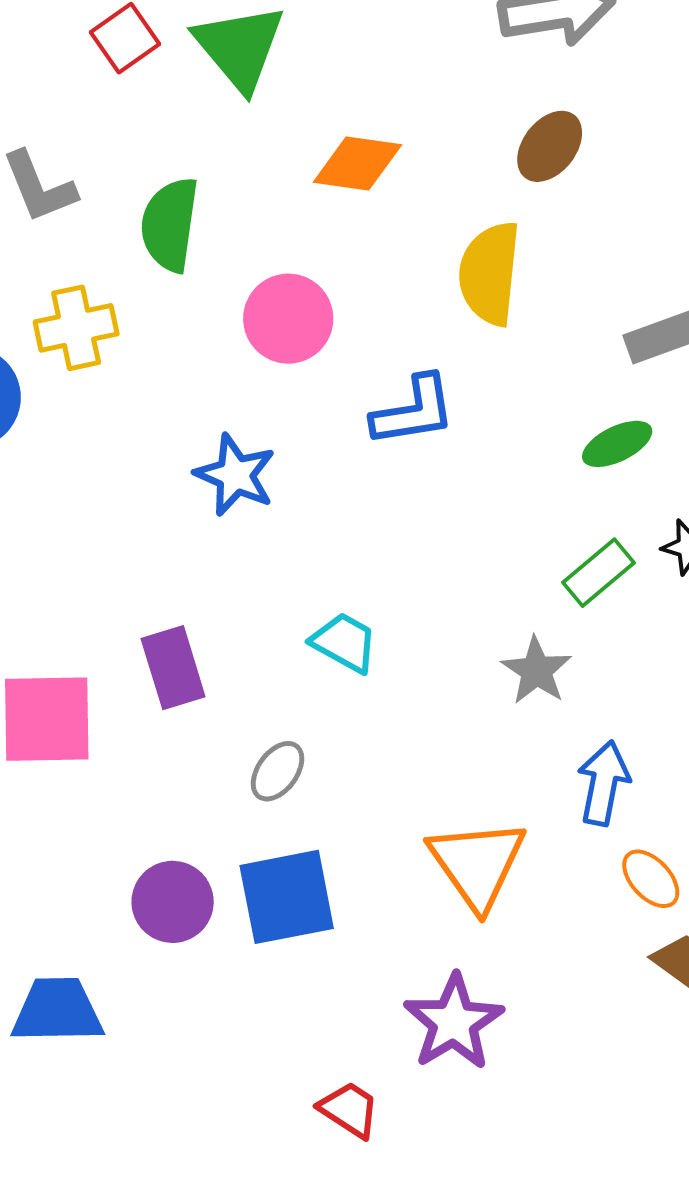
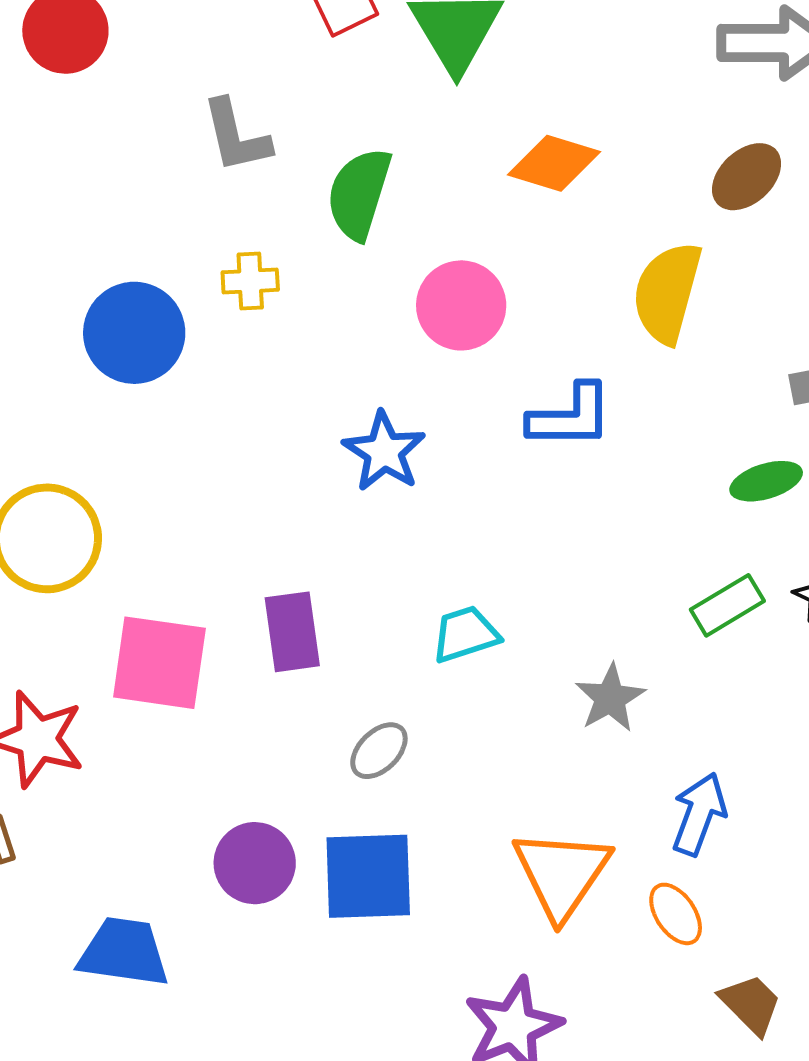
yellow cross: (76, 328) -> (250, 281), size x0.7
cyan trapezoid: (344, 643) -> (465, 634), turned -56
gray star: (536, 671) -> (610, 698), moved
orange ellipse: (651, 879) -> (676, 914), moved

